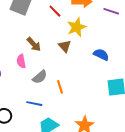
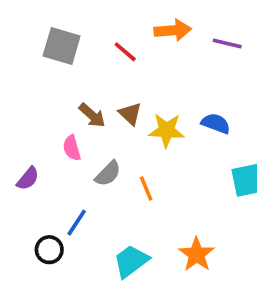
yellow star: (77, 27) -> (167, 130), moved, turned 30
brown triangle: (65, 46) -> (130, 114), moved
blue line: (34, 104) -> (77, 223), moved, turned -63

